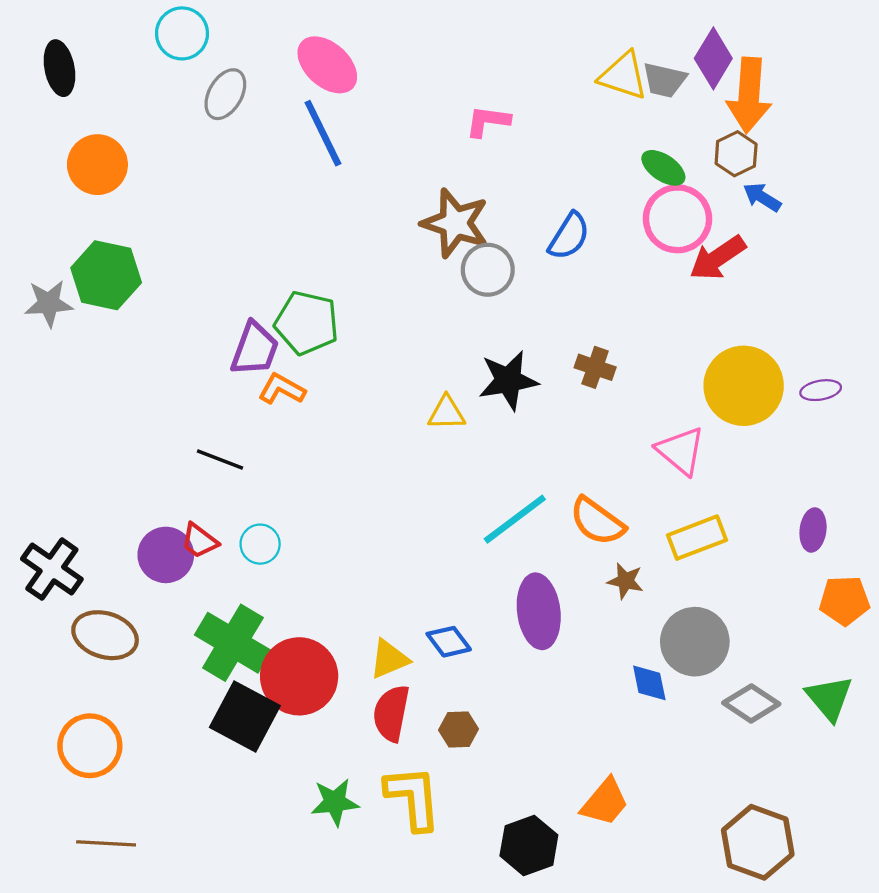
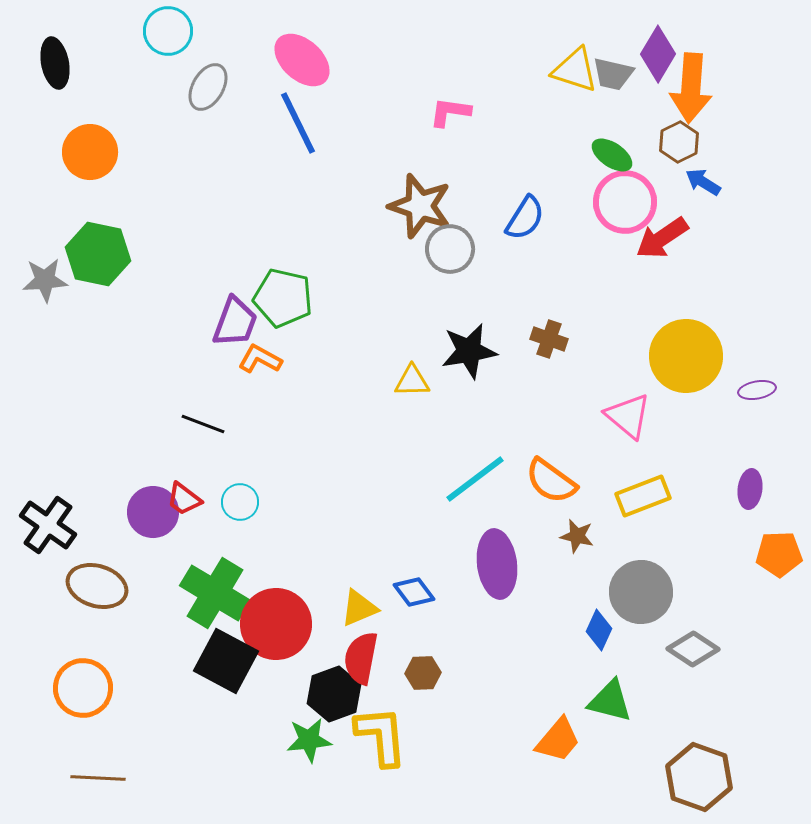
purple ellipse: (821, 390) -> (757, 390), moved
blue diamond: (649, 683) -> (599, 630), turned 36
green triangle: (829, 698) -> (610, 701), moved, turned -36
black hexagon: (529, 845) -> (334, 694), moved

